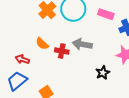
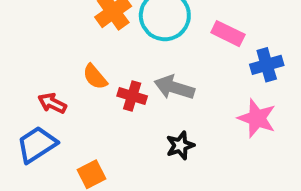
black star: (103, 73) -> (180, 145), moved

